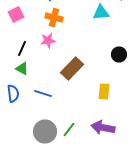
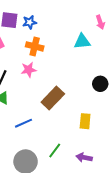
blue line: (43, 94) -> (23, 123), turned -42
purple arrow: (103, 128) -> (84, 158), size x0.7
green line: (69, 130) -> (55, 150), moved

